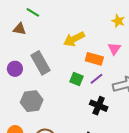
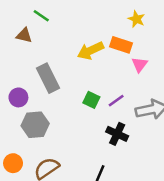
yellow star: (118, 21) -> (136, 19), moved
orange rectangle: (94, 59) -> (121, 45), moved
purple circle: (15, 69) -> (18, 97), moved

